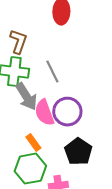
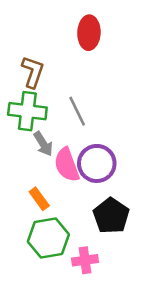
gray arrow: (26, 97) -> (43, 144), size x0.7
orange rectangle: (33, 143) -> (39, 199), moved

